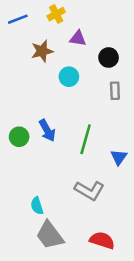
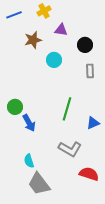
blue arrow: (47, 130) -> (29, 123), moved
blue triangle: (119, 157) -> (93, 123), turned 32
red semicircle: (102, 240) -> (89, 174), moved

